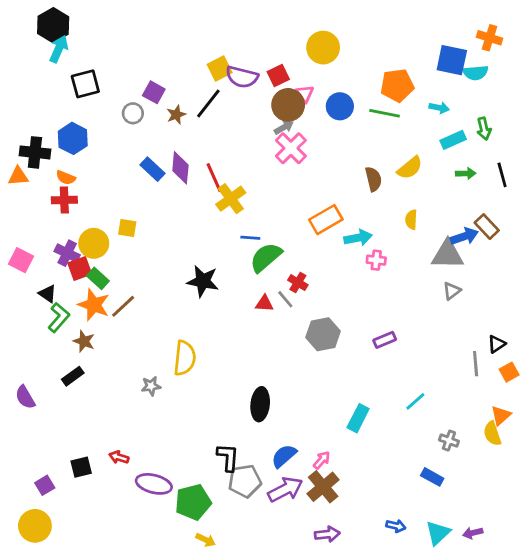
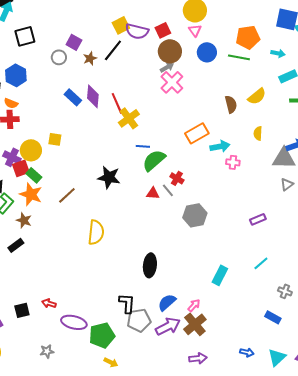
pink triangle: (305, 94) -> (195, 30), moved
brown line: (123, 306) -> (67, 195), moved
purple rectangle: (385, 340) -> (258, 219), moved
gray star: (151, 386) -> (47, 351), moved

